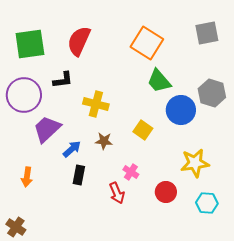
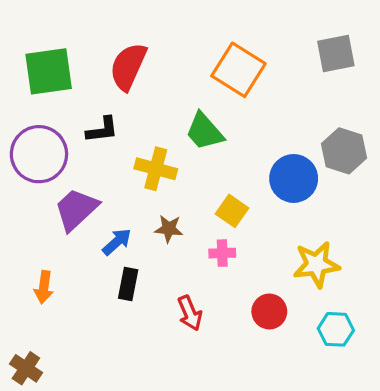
green trapezoid: (159, 81) -> (204, 131), moved
pink cross: (131, 172) -> (222, 253), moved, turned -35

